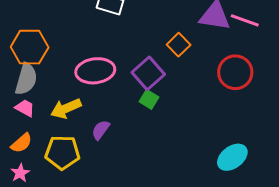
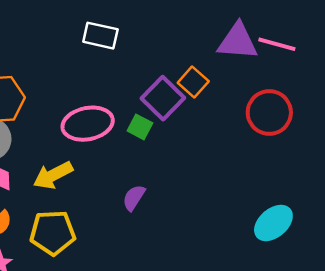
purple square: (148, 73) -> (163, 98), moved
green square: (149, 99) -> (140, 127), moved
purple semicircle: (101, 130) -> (134, 198), moved

